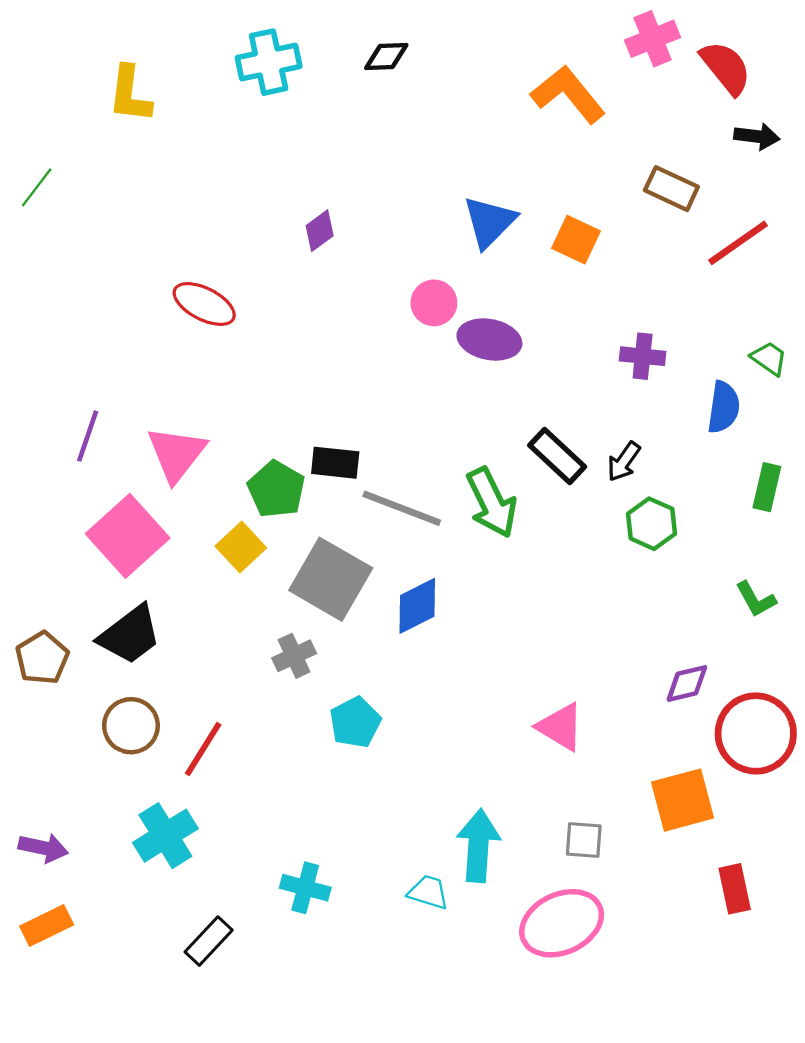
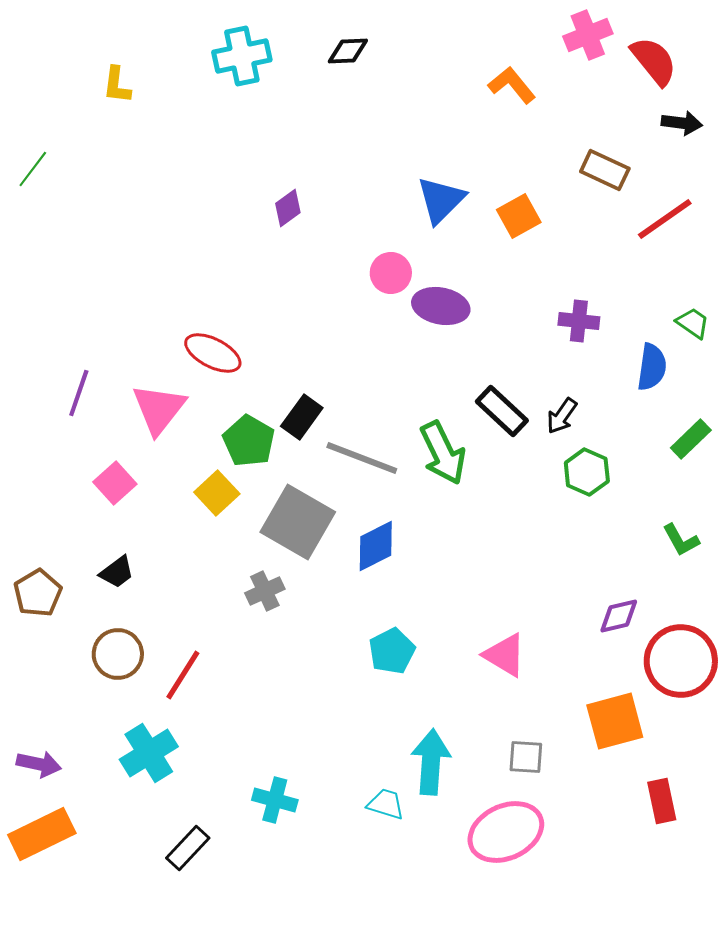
yellow L-shape: (130, 94) -> (117, 85), size x0.7
orange L-shape: (568, 94) -> (512, 85), size x0.7
orange square: (576, 240) -> (519, 216), turned 36
red ellipse: (204, 304) -> (213, 353), moved
black rectangle: (335, 463) -> (302, 417), turned -60
green rectangle: (767, 487) -> (691, 439), turned 33
pink square: (128, 536) -> (115, 483), size x0.6
black trapezoid: (130, 635) -> (117, 572), size x0.6
cyan pentagon: (355, 722) -> (392, 651), moved
orange rectangle: (47, 925) -> (42, 834), size x1.4

